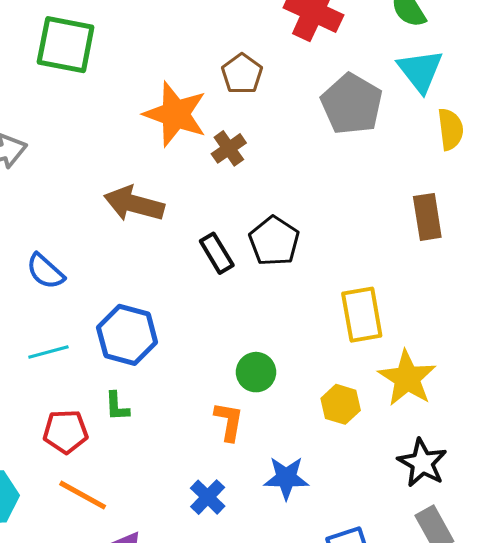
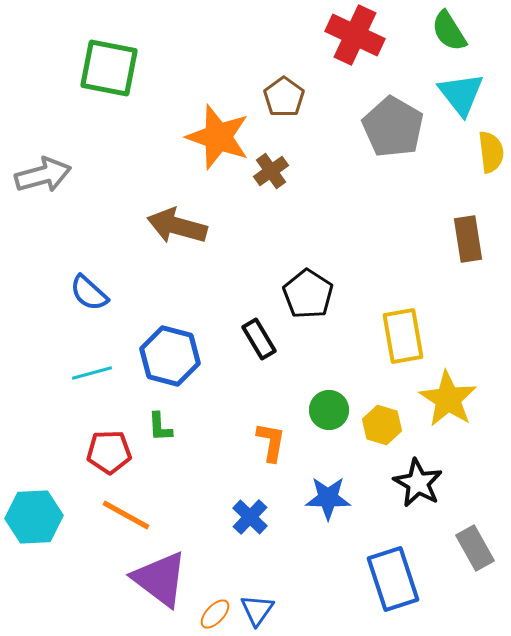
black pentagon: (274, 241) -> (308, 294), moved
black rectangle: (217, 253) -> (259, 339), moved
green circle: (256, 372) -> (329, 410), moved
black star: (422, 463) -> (418, 483), moved

